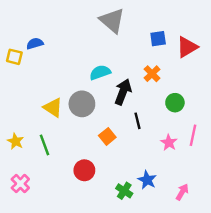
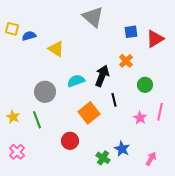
yellow square: (14, 57) -> (12, 29), moved
cyan semicircle: (100, 72) -> (76, 81), moved
gray circle: (82, 104) -> (45, 92), moved
yellow triangle: (53, 107) -> (56, 49), moved
orange square: (107, 136) -> (89, 113), size x1.5

